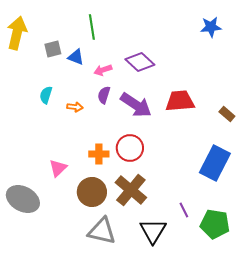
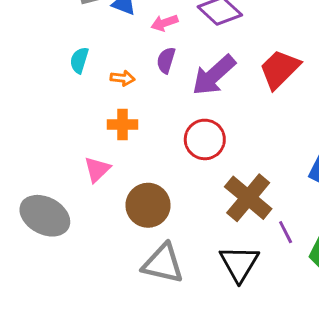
red trapezoid: (180, 101) -> (280, 69), turned -40
purple arrow: (136, 105) -> (214, 75), turned 104
orange cross: (99, 154) -> (123, 125), moved
brown cross: (131, 190) -> (248, 198), moved

